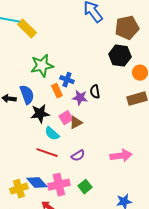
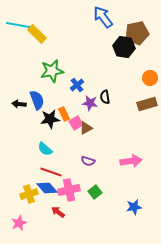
black hexagon: (120, 56) -> (124, 47), moved
blue cross: (67, 80) -> (77, 85), turned 32
orange rectangle: (57, 91) -> (64, 114), moved
cyan semicircle: (52, 134) -> (45, 149), moved
red line: (47, 153) -> (51, 172), moved
purple semicircle: (78, 156) -> (88, 161), turned 48

